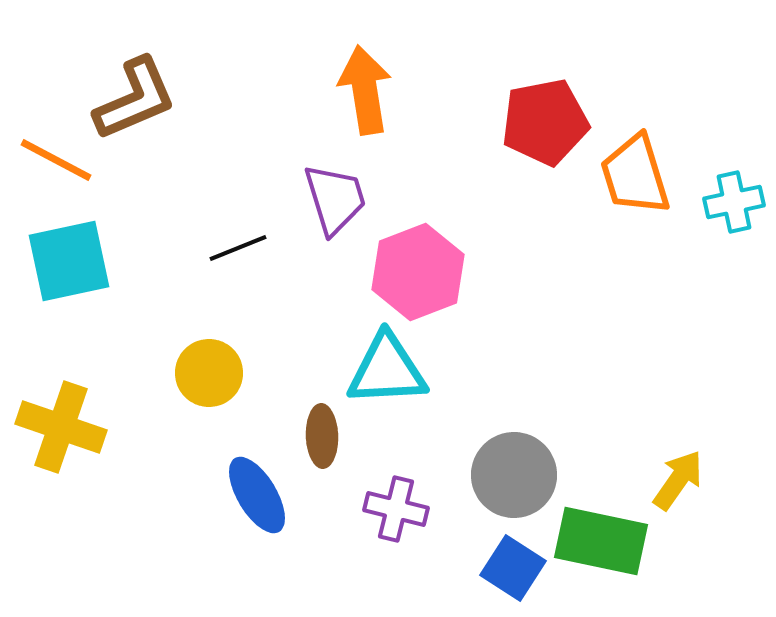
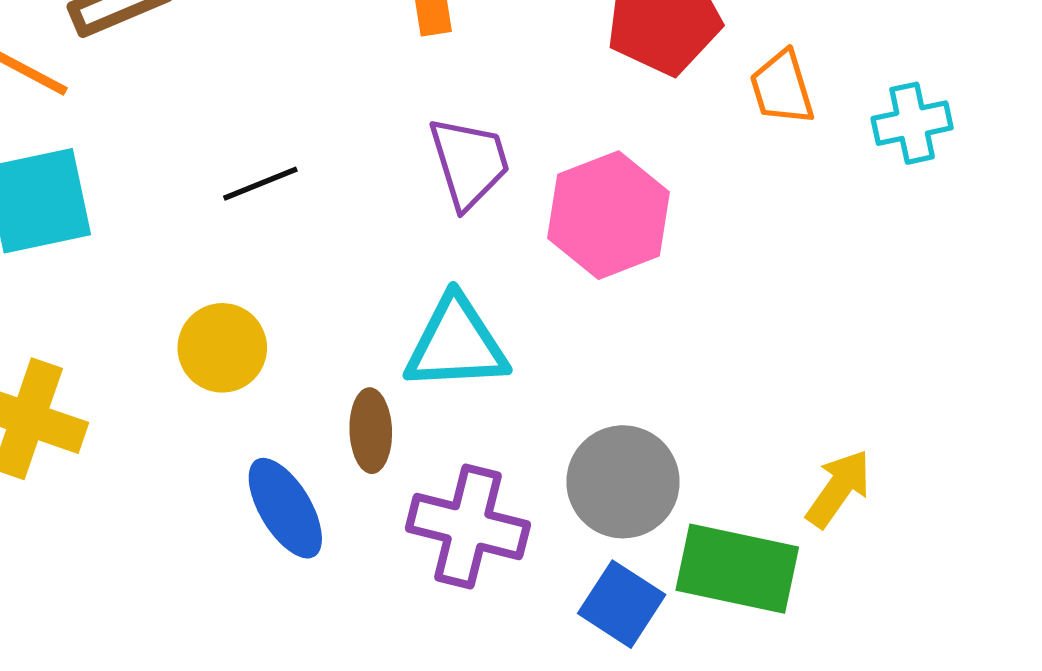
orange trapezoid: (635, 175) -> (782, 88), size x0.7
purple trapezoid: (335, 199) -> (469, 163), moved
pink hexagon: (418, 272) -> (609, 215), moved
purple cross: (396, 509) -> (468, 527), size x1.4

